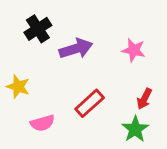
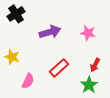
black cross: (38, 29) -> (16, 14), moved
pink semicircle: (42, 123) -> (28, 81), turned -49

